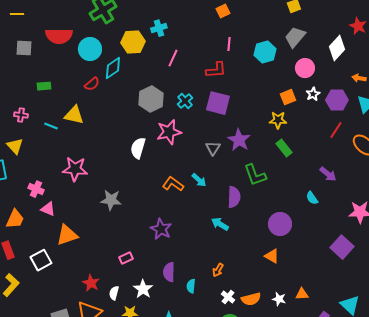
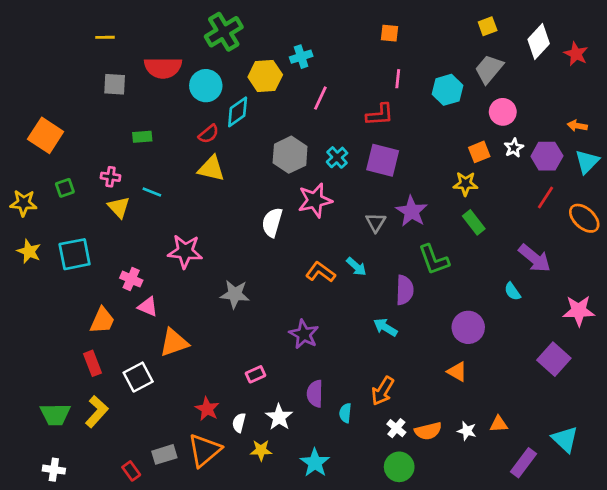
orange square: (223, 11) -> (389, 33), turned 32
white diamond: (337, 48) -> (539, 41), moved
yellow triangle: (74, 115) -> (211, 169), moved
yellow triangle: (15, 146) -> (119, 207), moved
purple arrow: (328, 174) -> (535, 258), size x1.4
orange arrow: (218, 270) -> (383, 391), size x1.5

